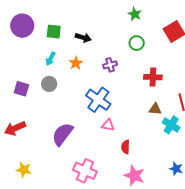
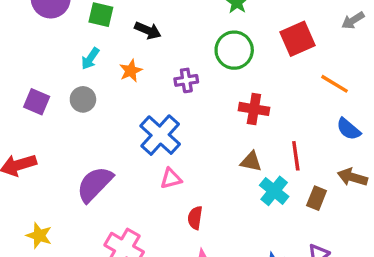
green circle: (137, 43) -> (234, 50), size x1.5
pink triangle: (108, 125) -> (171, 179), turned -32
yellow star: (24, 170) -> (39, 235), moved

